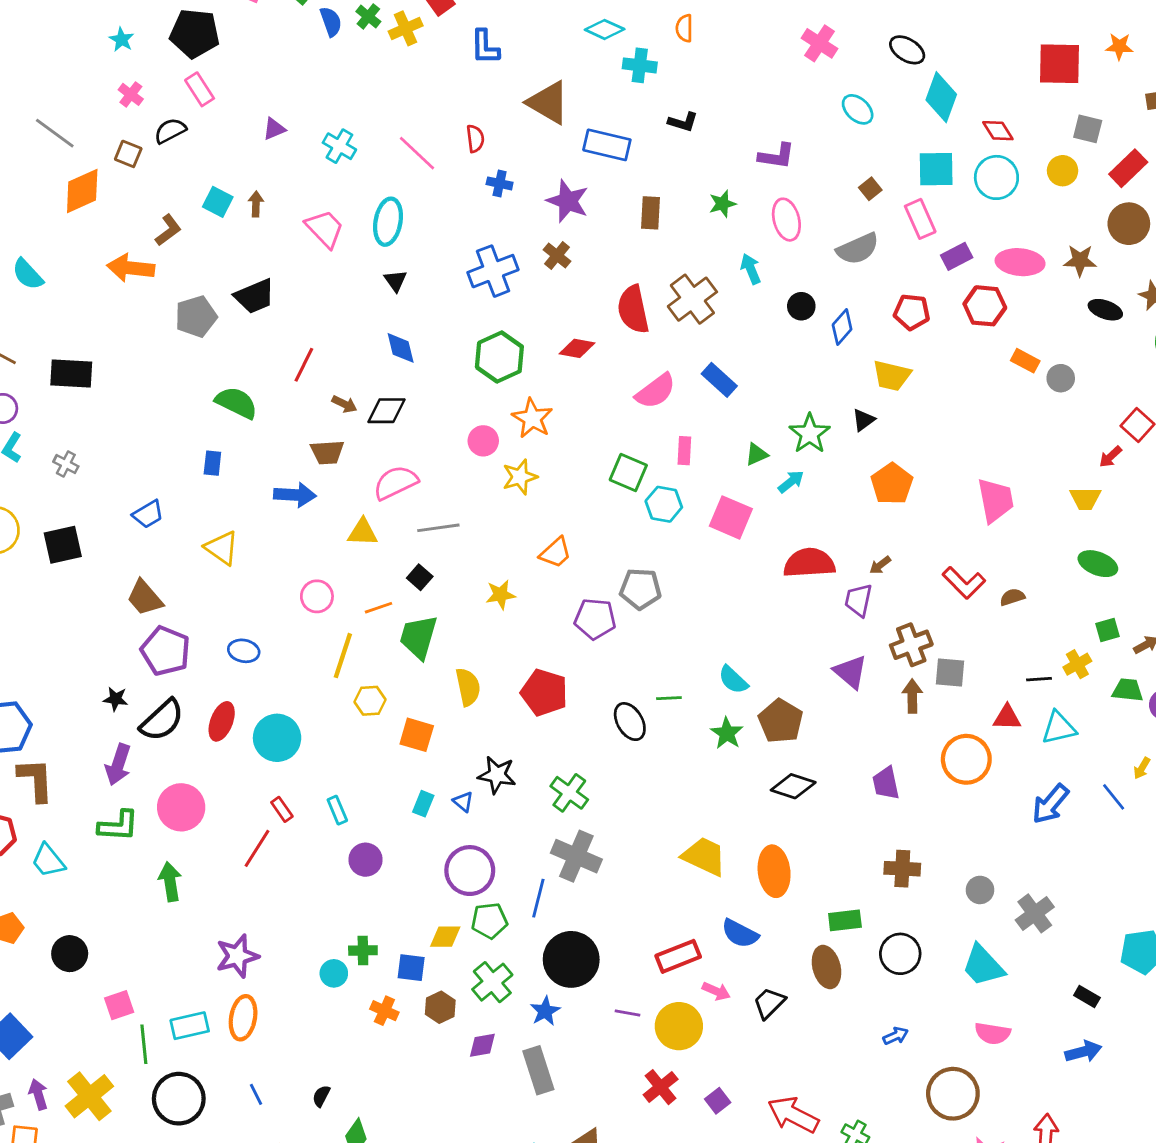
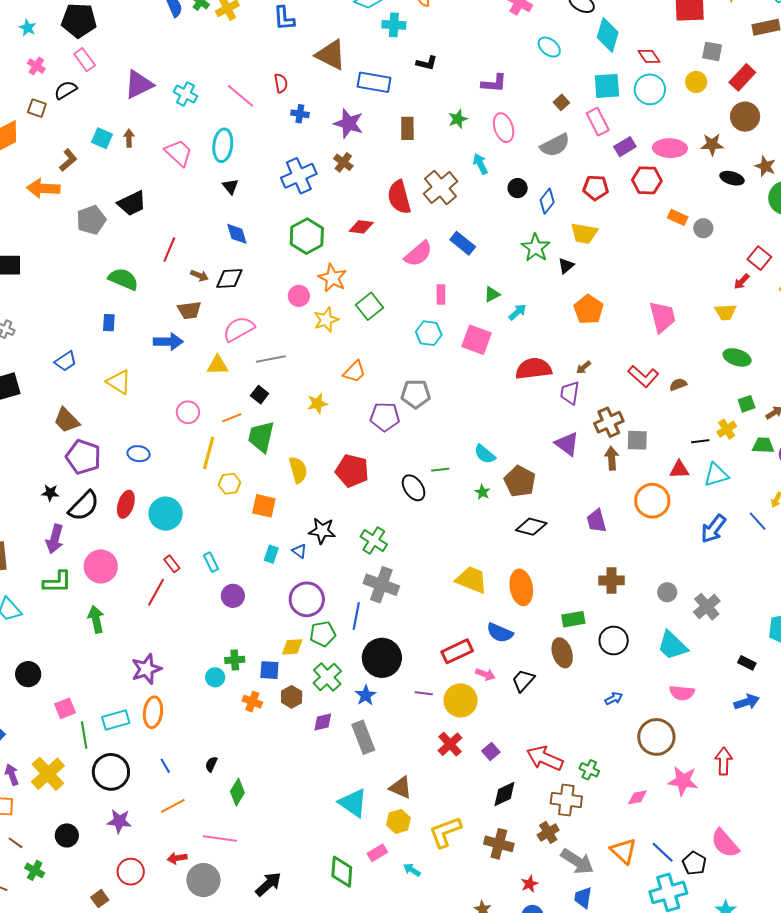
purple triangle: (274, 129) -> (139, 84), size x1.8
green star: (810, 434) -> (536, 248), moved
green square: (628, 473) -> (370, 306), moved, turned 32
green star: (727, 733) -> (482, 492), size x0.7

